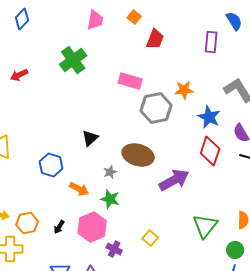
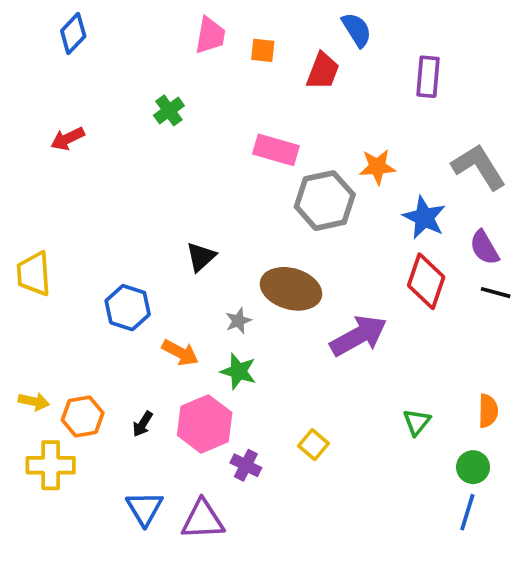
orange square: (134, 17) -> (263, 50), moved, turned -32
blue semicircle: (234, 21) -> (357, 30), moved
green cross: (73, 60) -> (169, 110), size x0.6
green triangle: (205, 226) -> (417, 422), size x0.6

